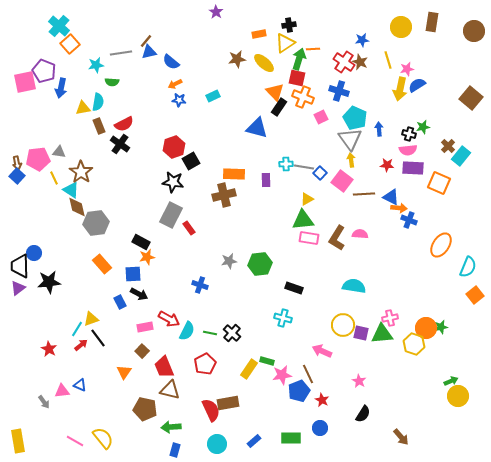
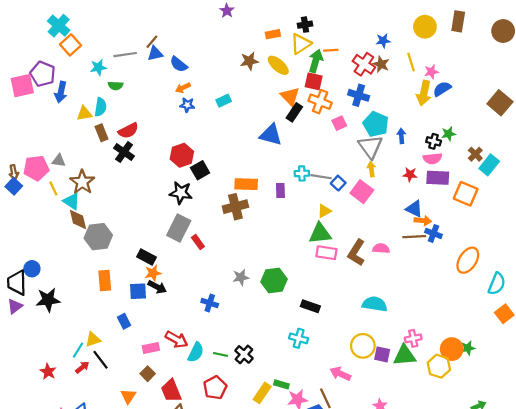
brown line: (364, 194) -> (414, 237), moved
orange rectangle: (102, 264) -> (105, 281), turned 36
black arrow: (139, 294) -> (157, 287), moved

